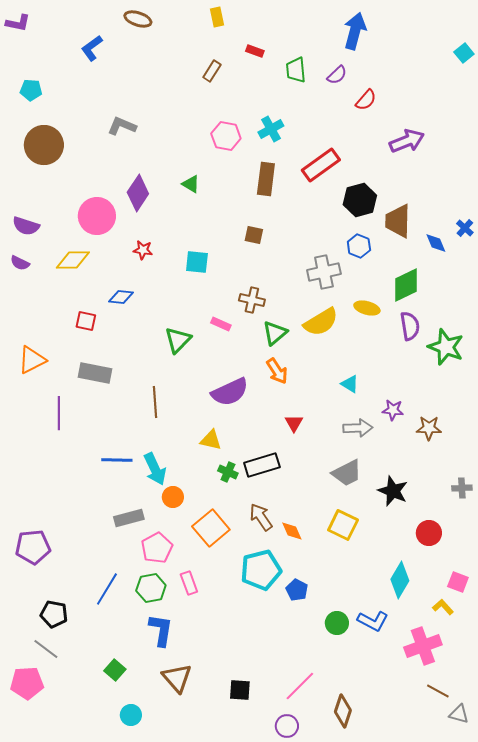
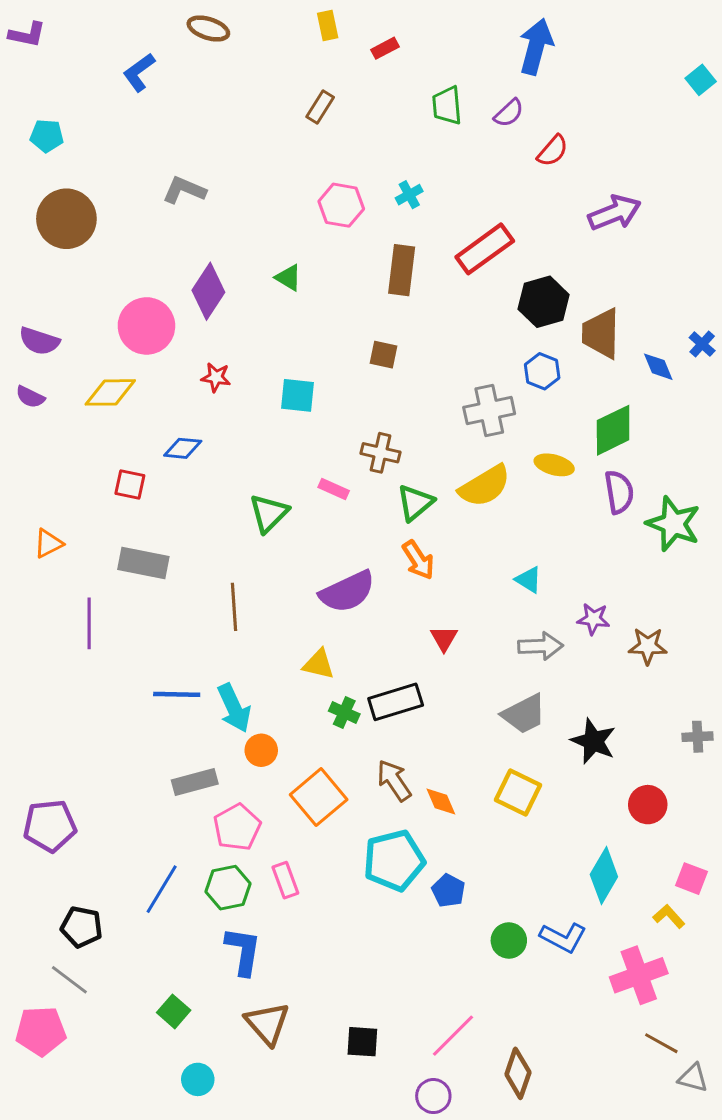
red rectangle: (255, 51) -> (385, 48), moved, turned -48
cyan cross: (271, 129) -> (409, 195), size x0.7
orange triangle: (32, 360) -> (48, 543), size x0.7

